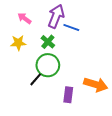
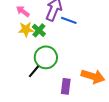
green cross: (48, 42) -> (39, 30), moved
yellow star: (18, 43) -> (26, 29), moved

